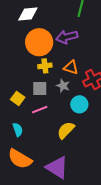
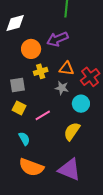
orange circle: (39, 42) -> (31, 49), size x0.7
gray square: (40, 88) -> (17, 85), moved

